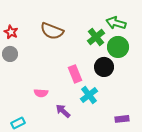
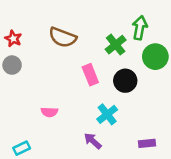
green arrow: (116, 23) -> (140, 28), turned 84
green circle: (118, 47) -> (155, 57), moved
pink rectangle: (75, 74) -> (90, 75), moved
purple arrow: (63, 111) -> (93, 141), moved

